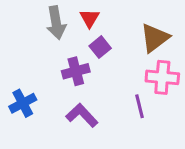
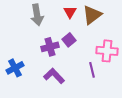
red triangle: (89, 18) -> (70, 12), moved
brown triangle: (155, 38) -> (92, 15), moved
purple square: (100, 47) -> (69, 40), moved

